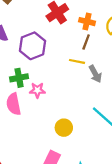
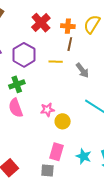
yellow line: (77, 61) -> (56, 62), moved
pink star: (37, 90) -> (47, 110), moved

